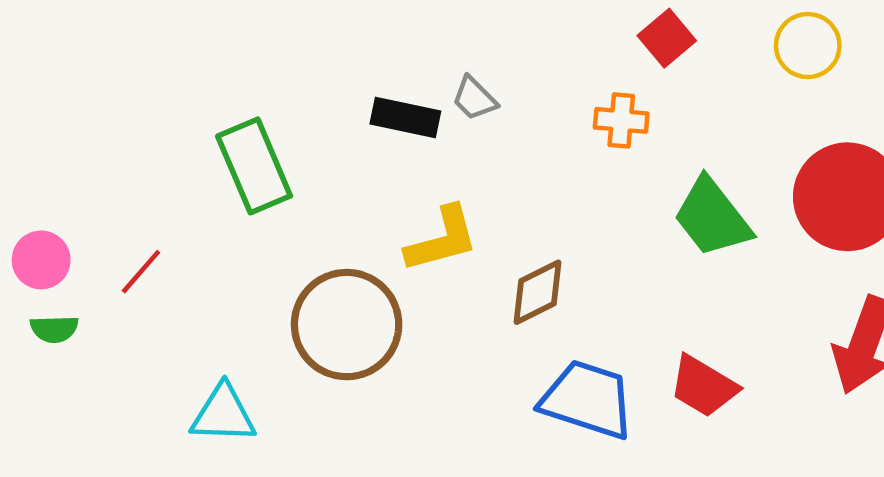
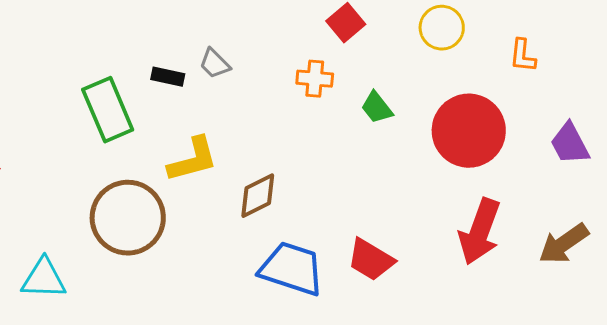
black rectangle: (405, 117) -> (168, 77), size x0.7
green rectangle: (254, 166) -> (108, 110), moved
green trapezoid: (712, 217) -> (377, 108), moved, size x0.6

